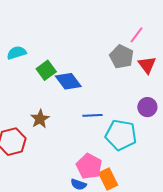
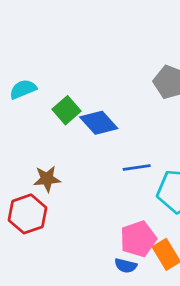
brown star: (40, 119) -> (47, 179), moved, turned 30
pink pentagon: (89, 166) -> (138, 239), turned 30

